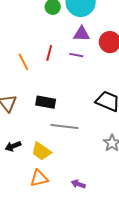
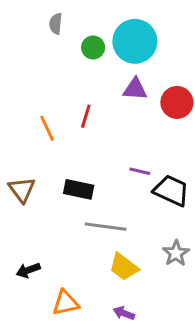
purple line: (76, 55) -> (140, 171), moved
black arrow: (13, 146) -> (28, 270), moved
yellow trapezoid: (41, 151) -> (124, 267), moved

